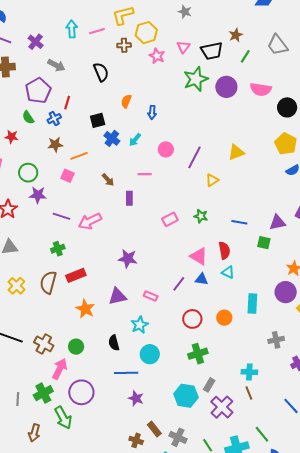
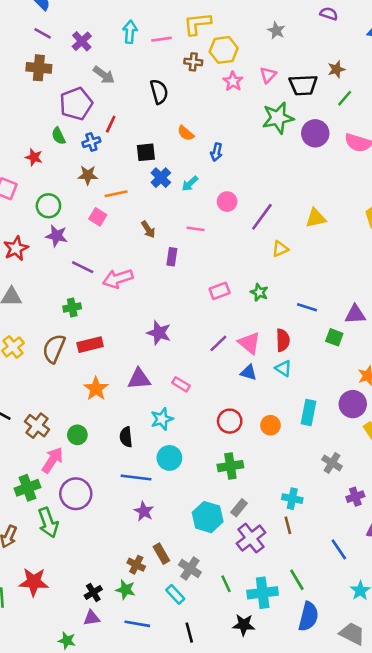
orange semicircle: (126, 101) -> (186, 133), turned -80
purple line: (179, 284) -> (218, 343), moved
gray cross: (276, 340) -> (332, 463), turned 35

